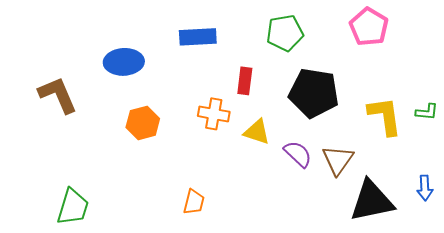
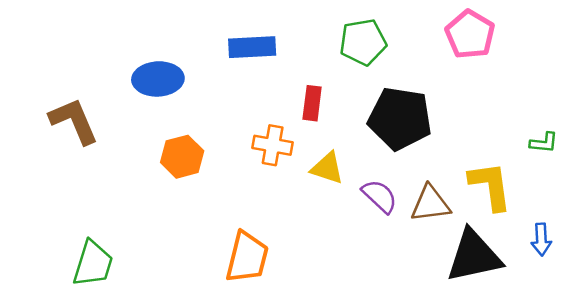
yellow L-shape: (385, 116) -> (490, 186), moved
brown triangle: (338, 160) -> (431, 204), turned 48
orange trapezoid: (194, 202) -> (247, 257), size x1.6

